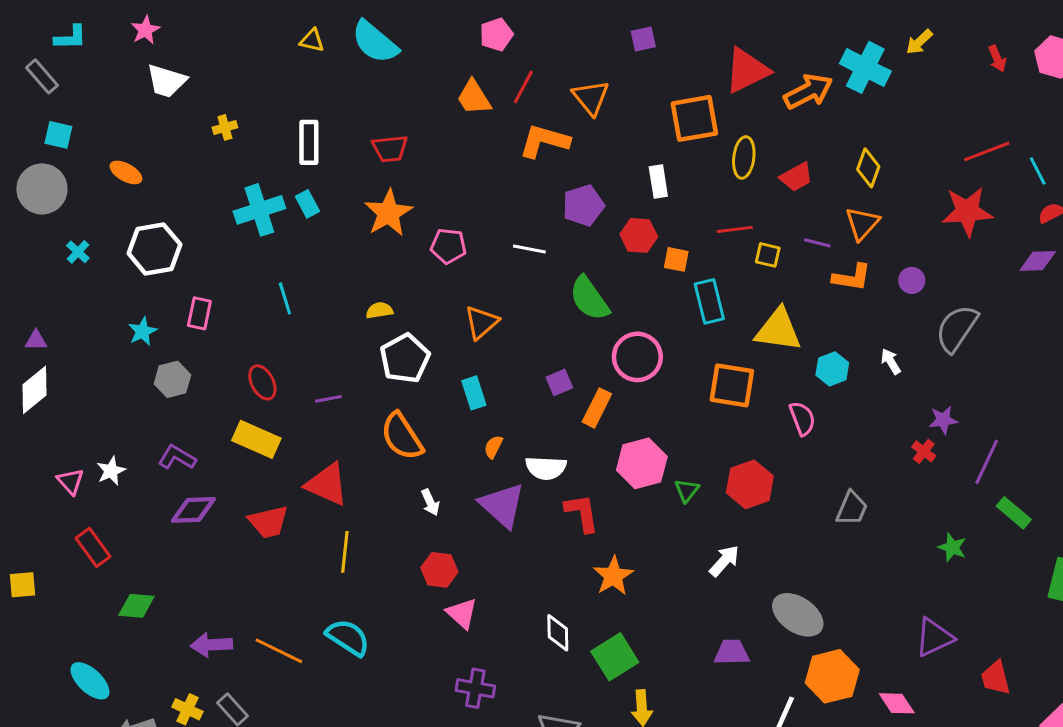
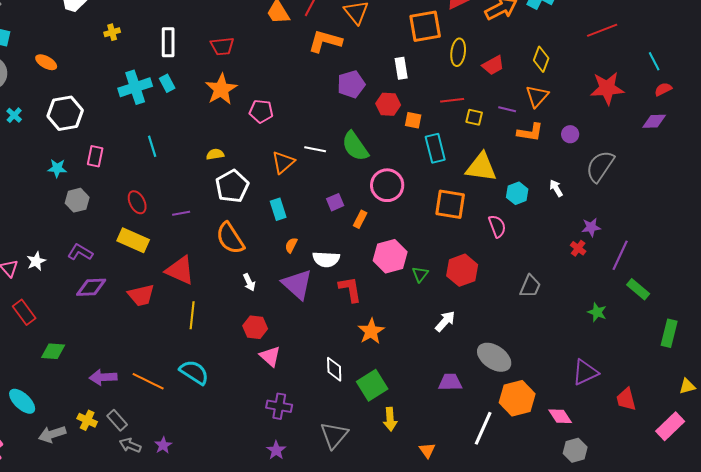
red line: (987, 151) -> (602, 30), moved
white line: (529, 249) -> (315, 149), moved
cyan star: (142, 331) -> (57, 168), turned 30
orange rectangle: (597, 408) -> (360, 219), size x0.7

